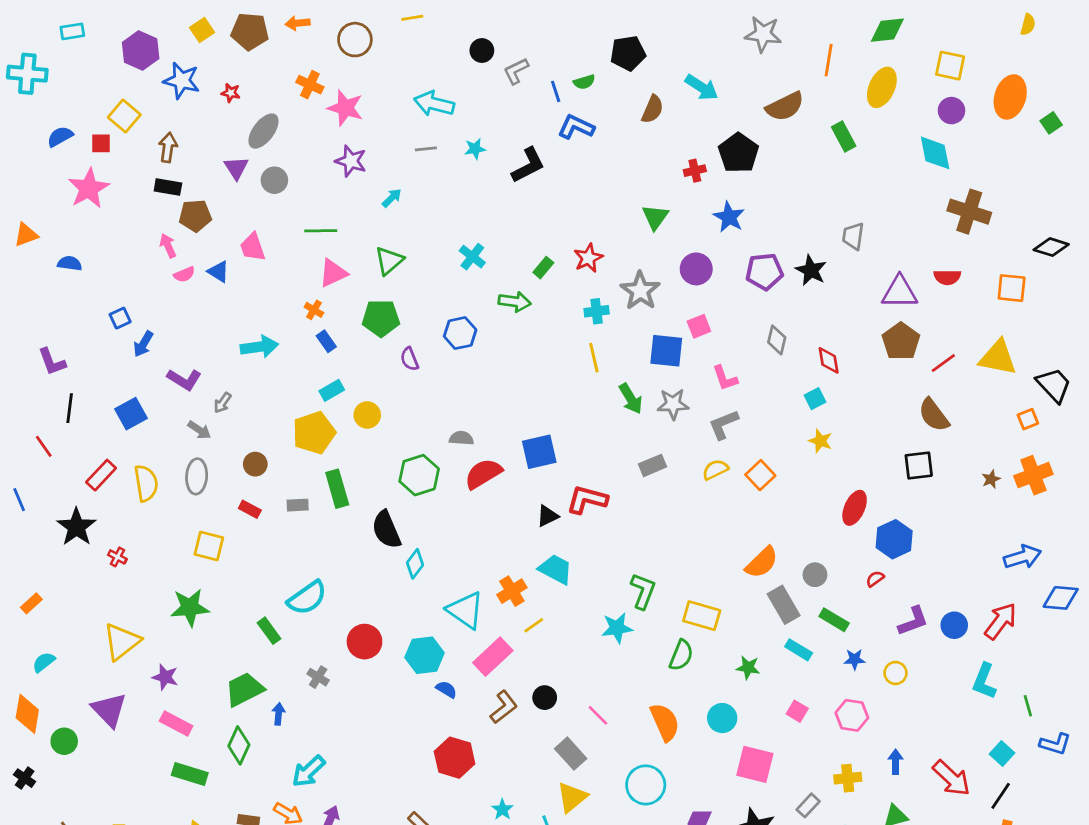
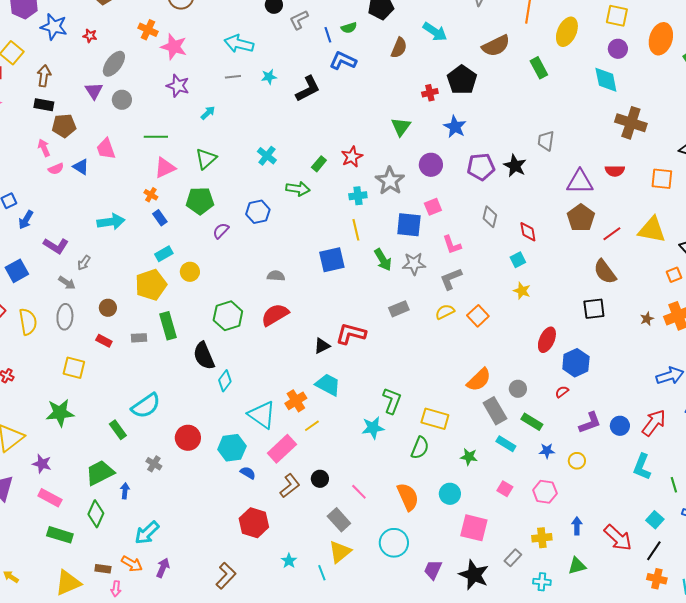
purple semicircle: (410, 359) -> (221, 231), turned 66
gray semicircle: (461, 438) -> (276, 276), moved
blue square: (539, 452) -> (332, 260), moved

